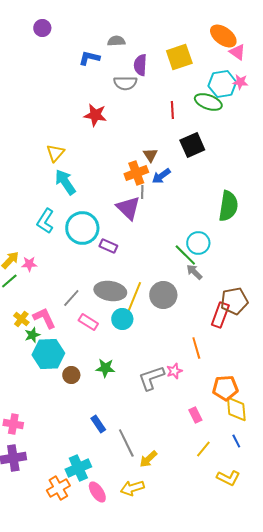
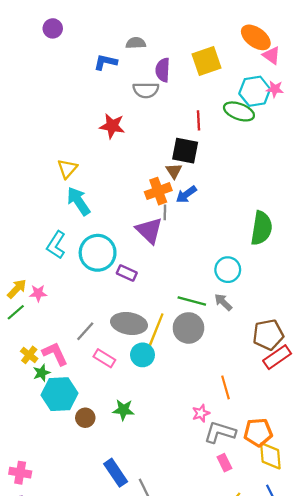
black square: (192, 145) -> (185, 151), moved, turned 35
green line: (185, 255) -> (192, 301), moved, turned -30
red rectangle: (220, 315) -> (277, 357), moved, turned 35
gray L-shape: (151, 378) -> (220, 432), moved, turned 36
blue rectangle: (98, 424) -> (116, 473), size x1.4

